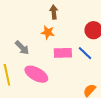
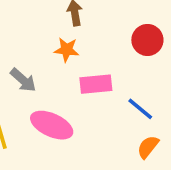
blue line: (85, 53) -> (140, 109), moved

